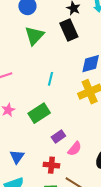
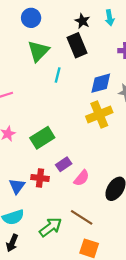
cyan line: (50, 79) -> (58, 75), moved
red cross: (51, 165) -> (40, 178), moved

